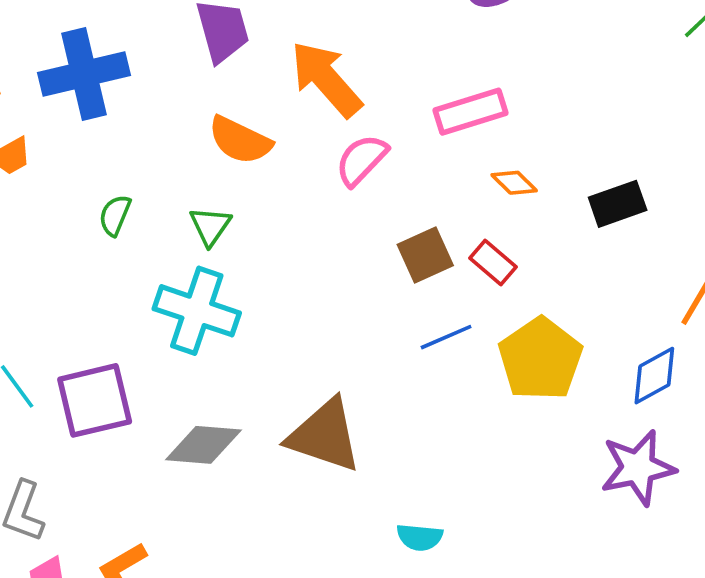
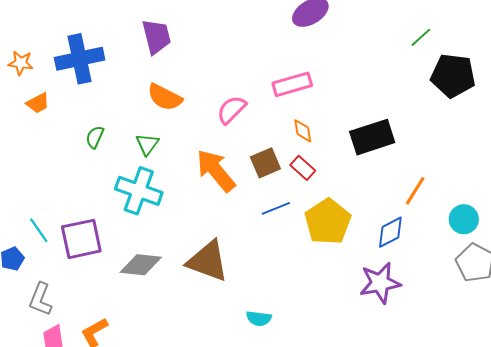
orange arrow: (326, 79) -> (216, 171), moved
orange diamond: (514, 183) -> (303, 131), moved, turned 35
black rectangle: (618, 204) -> (372, 137), size x1.4

